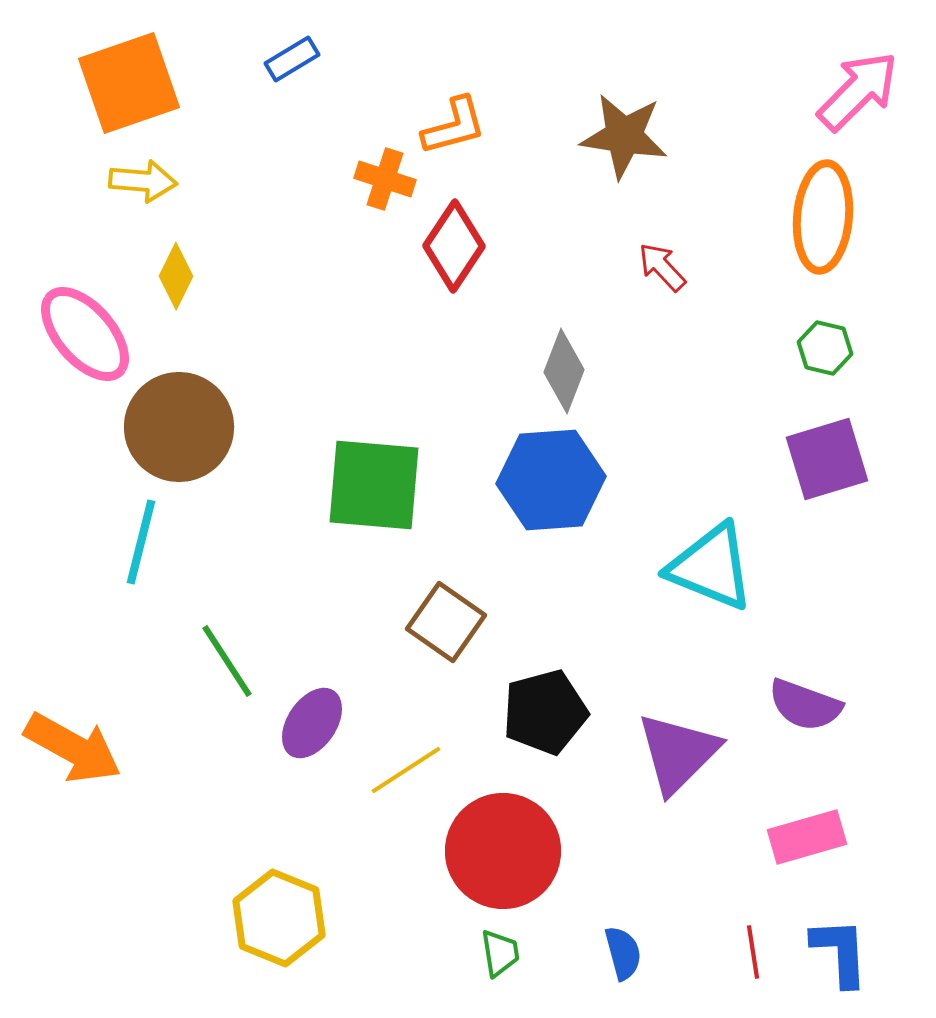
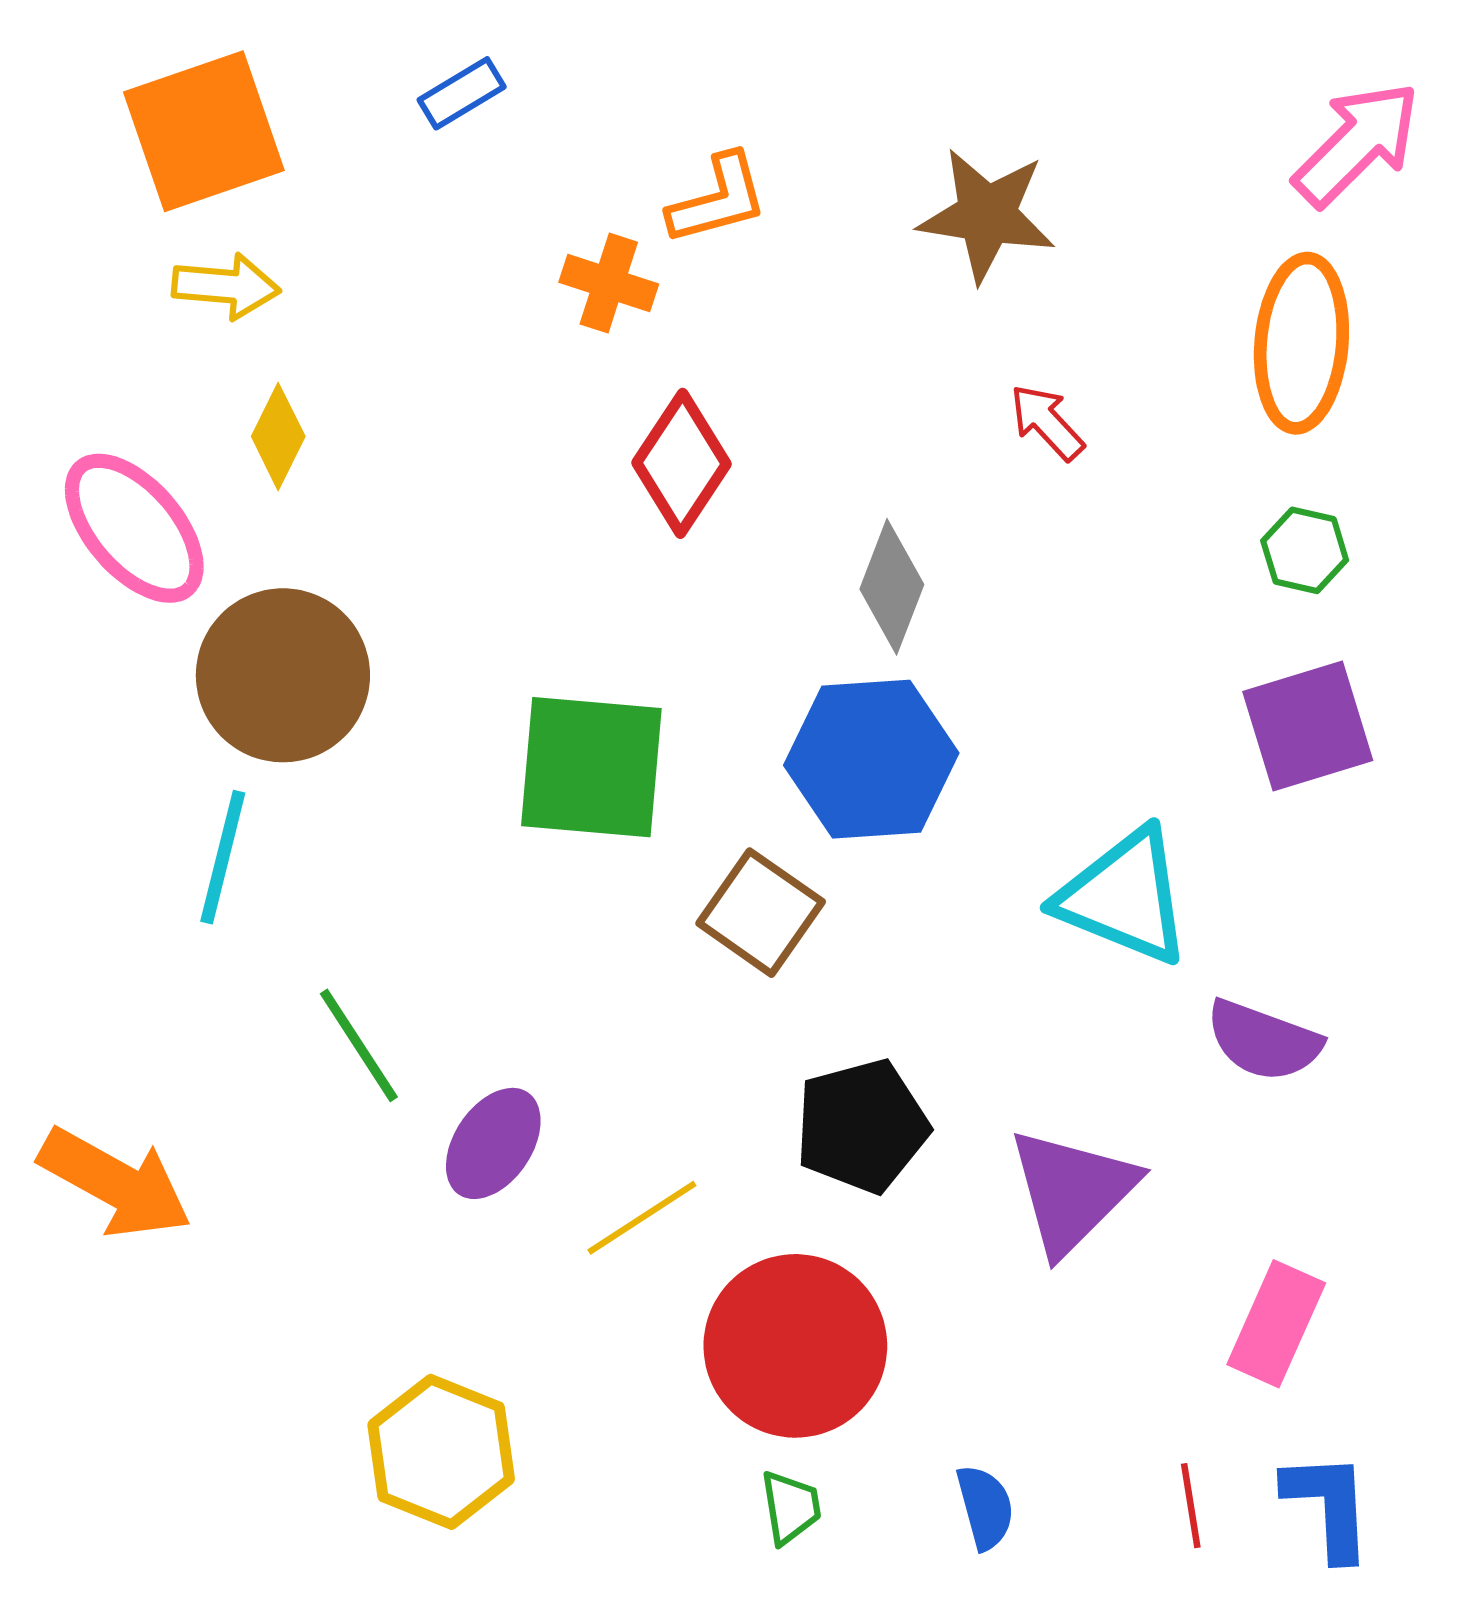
red diamond: (454, 246) -> (681, 463), moved
brown square: (446, 622) -> (761, 913), moved
purple semicircle: (805, 705) -> (1264, 1041), moved
pink rectangle: (807, 837) -> (1276, 1324), turned -50

